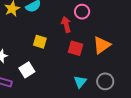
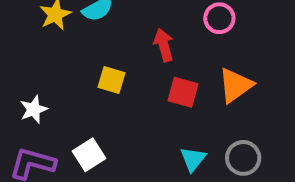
pink circle: (82, 12) -> (219, 18), moved
white square: (27, 70) -> (89, 155), moved

